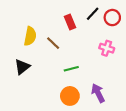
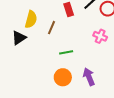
brown line: (53, 43) -> (52, 28), turned 64
black triangle: (22, 67) -> (19, 38), moved

